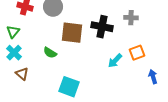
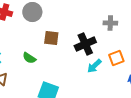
black cross: (102, 27) -> (85, 44), moved, turned -35
brown square: (72, 33) -> (51, 38), size x0.7

